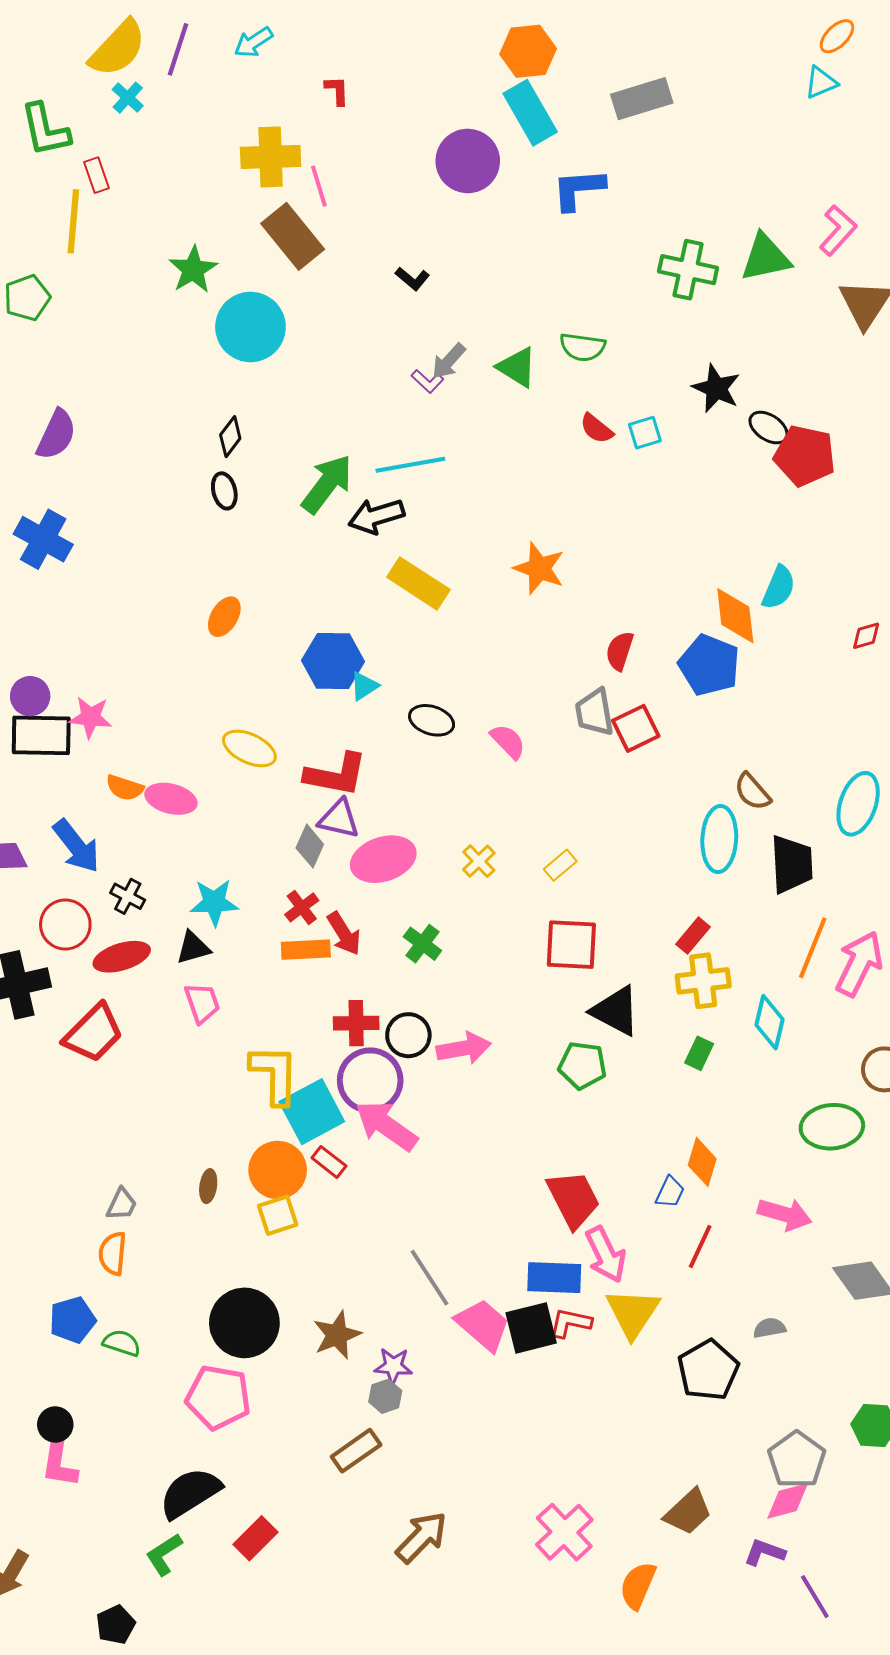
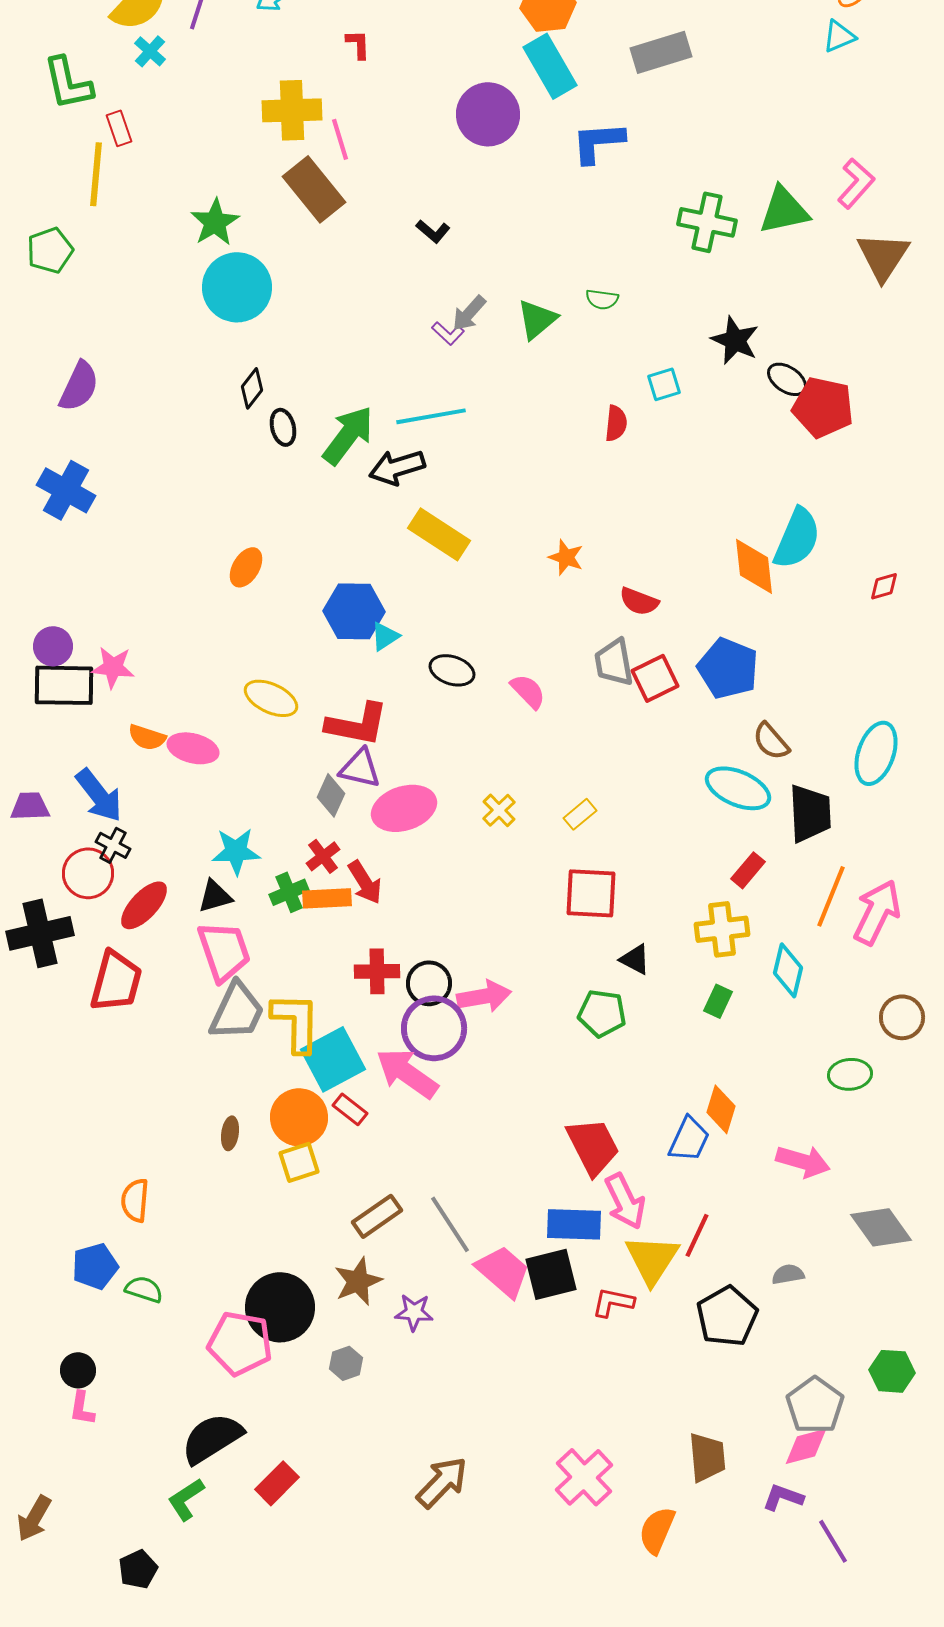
cyan circle: (250, 327) -> (237, 287), moved
green semicircle: (582, 347) -> (602, 299), size x0.7
green triangle: (517, 367) -> (537, 319), turned 48
red semicircle: (597, 429) -> (616, 423), moved, turned -123
black ellipse: (224, 491) -> (283, 427), moved
orange star: (539, 568) -> (566, 557), moved, size x0.7
cyan semicircle: (779, 588) -> (797, 538), size x1.4
red semicircle: (620, 651) -> (639, 601), turned -87
blue pentagon: (709, 665) -> (728, 668), moved
cyan ellipse: (719, 839) -> (738, 788), turned -70
black cross: (128, 896) -> (113, 845), moved
red rectangle: (693, 936) -> (748, 870), moved
green cross: (422, 944) -> (289, 892), moved, turned 30
red ellipse: (122, 957) -> (144, 905), turned -30
pink trapezoid: (202, 1003) -> (224, 951), size x1.5
black triangle: (616, 1011) -> (635, 959), size x0.6
red trapezoid: (94, 1033) -> (116, 981), turned -30
purple circle: (370, 1080) -> (434, 1028), moved
green ellipse: (832, 1127) -> (850, 1074), size x0.7
blue trapezoid: (670, 1192) -> (689, 1139), size x1.4
gray trapezoid: (122, 1204) -> (237, 1011), moved, size x1.8
red line: (700, 1246) -> (697, 1235), moved
black circle: (244, 1323) -> (280, 1307), moved
red L-shape: (570, 1323) -> (613, 1302), moved
gray hexagon: (385, 1396) -> (346, 1363), moved
brown rectangle: (356, 1451) -> (377, 1216), moved
pink L-shape: (59, 1463) -> (82, 1408), size x0.7
brown trapezoid: (688, 1512) -> (707, 1457), turned -52

